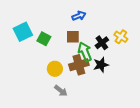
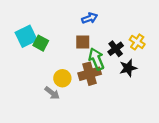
green square: (44, 39) -> (41, 43), moved
black star: (101, 65) -> (128, 68), moved
gray arrow: (61, 91) -> (52, 93), moved

